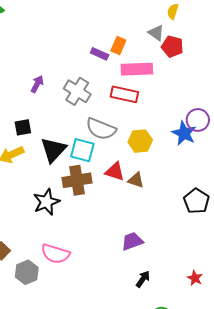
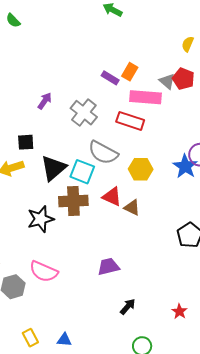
gray triangle: (156, 33) -> (167, 81), moved
purple trapezoid: (132, 241) -> (108, 267), moved

